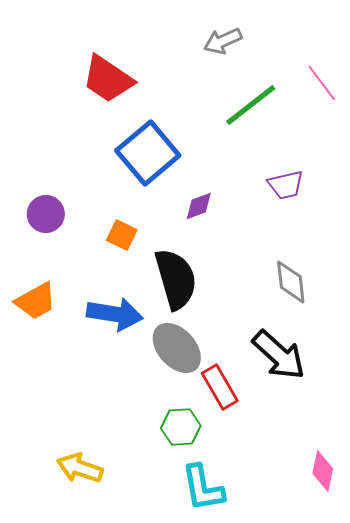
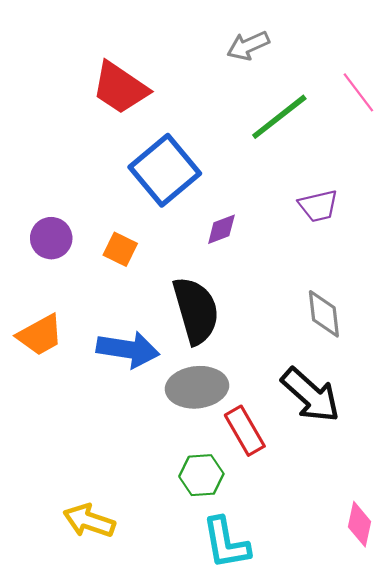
orange square: (122, 235) -> (120, 249), moved
gray ellipse: (177, 348) -> (197, 387), turned -54

